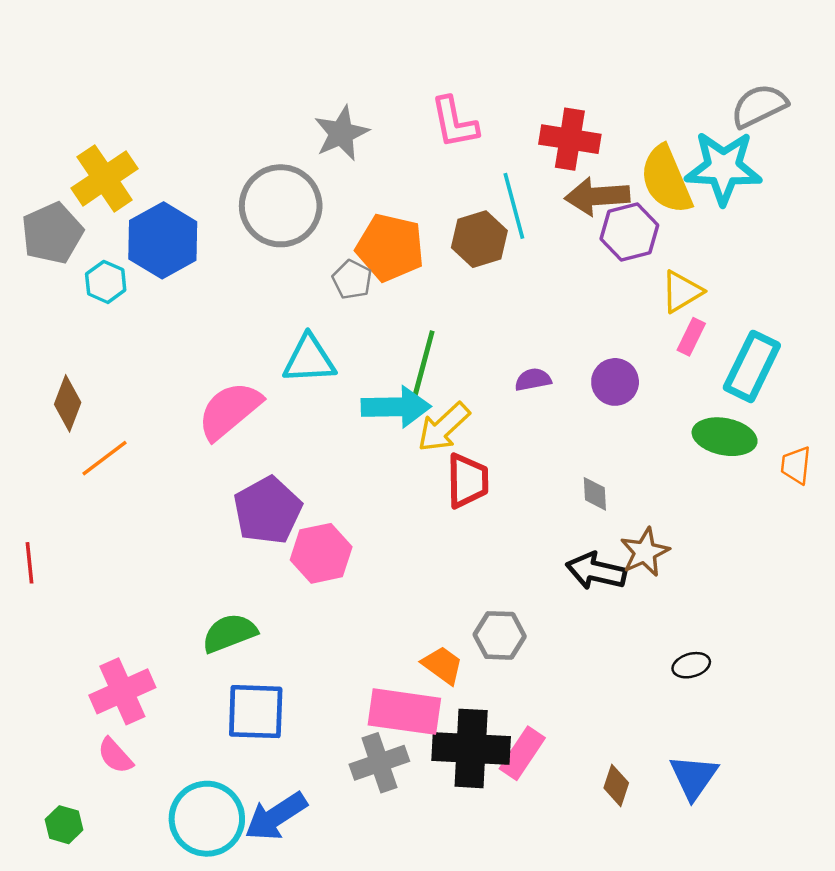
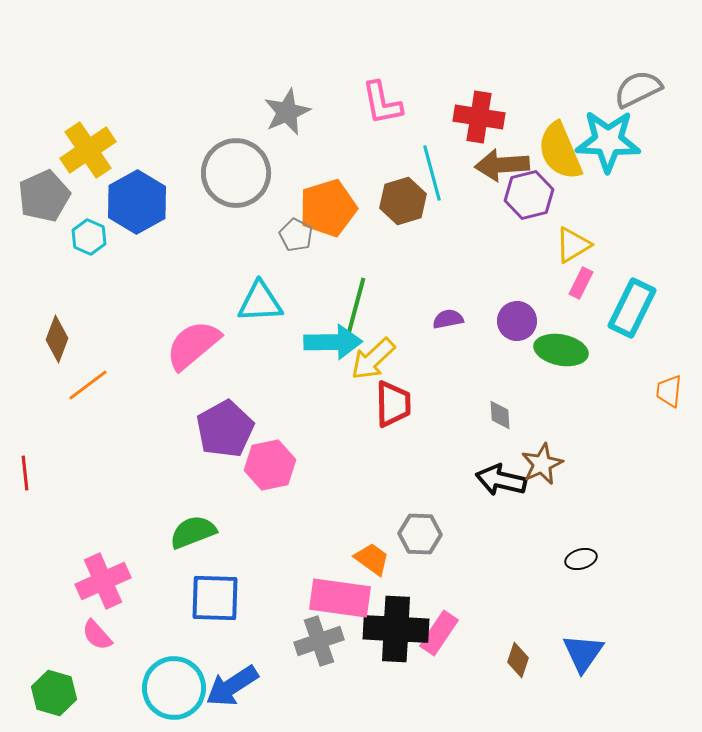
orange pentagon: (390, 247) -> (328, 208), turned -30
green ellipse: (725, 437) -> (561, 350), moved
green hexagon: (64, 825) -> (54, 693), size x1.4

